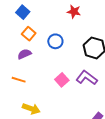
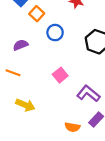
orange square: (29, 34) -> (37, 14), moved
purple L-shape: (87, 78) -> (88, 94), moved

